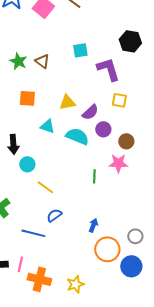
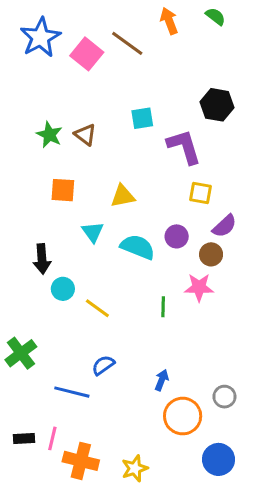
purple semicircle: (90, 112) -> (224, 226), moved
cyan triangle: (47, 126) -> (93, 232), turned 35
yellow line: (45, 187) -> (97, 308), moved
blue circle: (131, 266) -> (218, 459), moved

